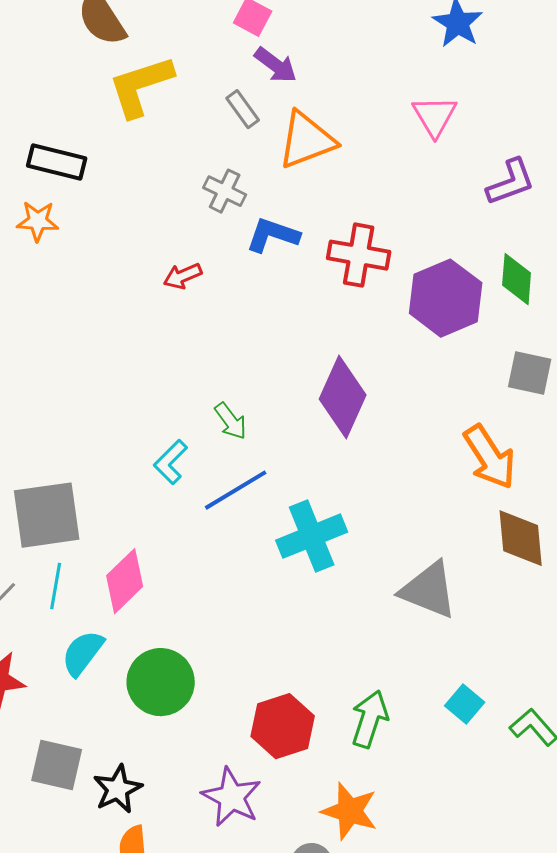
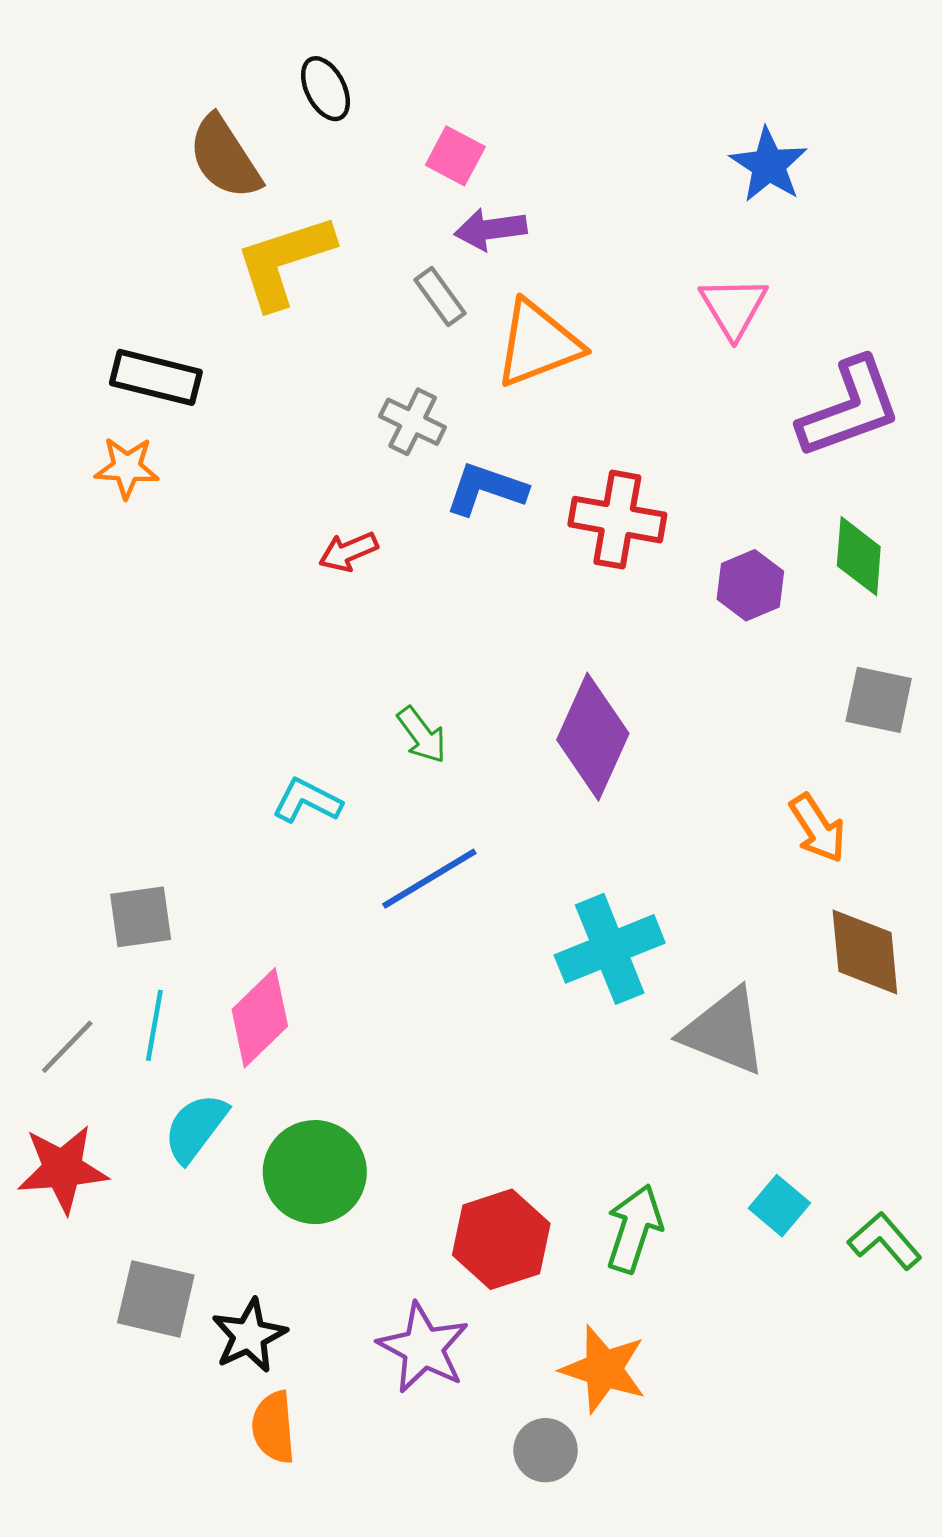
purple arrow: (276, 65) -> (491, 229), turned 135
purple L-shape: (511, 182) -> (850, 408), size x1.4
purple hexagon: (446, 298) -> (750, 585), size x0.6
green arrow: (231, 421) -> (422, 735), moved
orange arrow: (490, 457) -> (818, 828), size x0.7
cyan L-shape: (171, 462) -> (307, 801), moved, turned 72
gray square: (47, 515) -> (141, 917), size x0.6
cyan cross: (312, 536) -> (610, 949), moved

